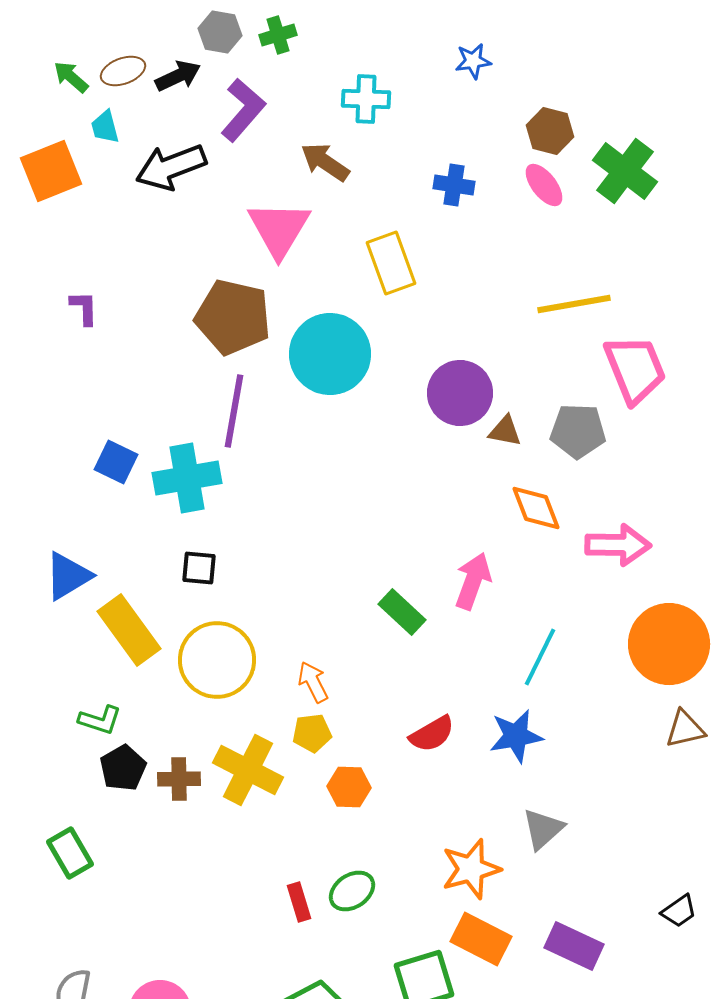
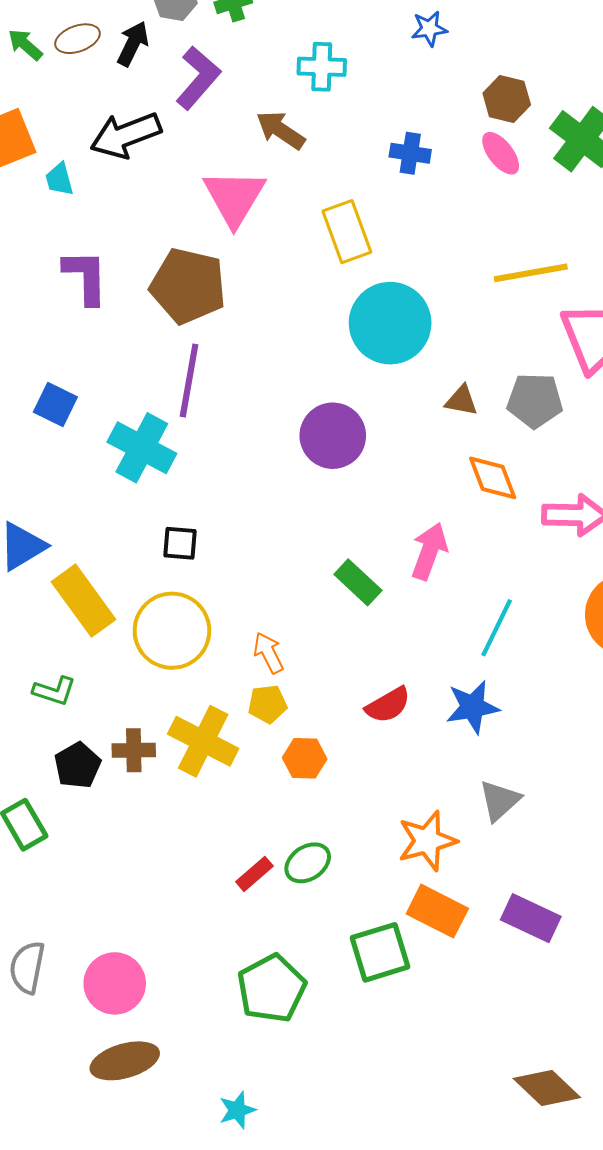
black arrow: (178, 76) -> (133, 44), turned -39
cyan trapezoid: (105, 127) -> (59, 179), moved
purple L-shape: (84, 308) -> (86, 277), moved, size x1.6
cyan circle: (330, 354) -> (390, 323), moved
purple circle: (460, 393) -> (333, 436), moved
blue square: (116, 462) -> (55, 405), moved
cyan cross: (187, 478) -> (142, 448), turned 38
black square: (199, 568) -> (180, 543), moved
black pentagon: (123, 768) -> (77, 765), moved
red rectangle: (299, 902) -> (254, 874), turned 66

